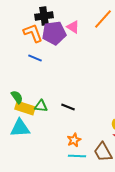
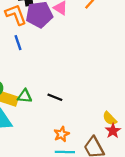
blue line: (35, 58) -> (18, 43), turned 48

